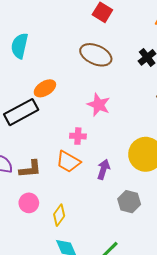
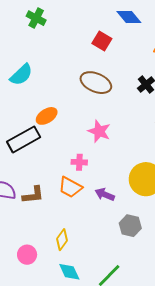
cyan semicircle: (20, 46) -> (21, 75), turned -145
purple arrow: (103, 169) -> (105, 194), turned -84
pink circle: (29, 203) -> (27, 255), moved

